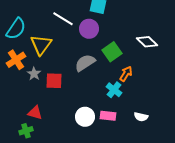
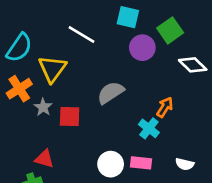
purple circle: (89, 29) -> (142, 48), moved
green square: (112, 52) -> (170, 30), moved

